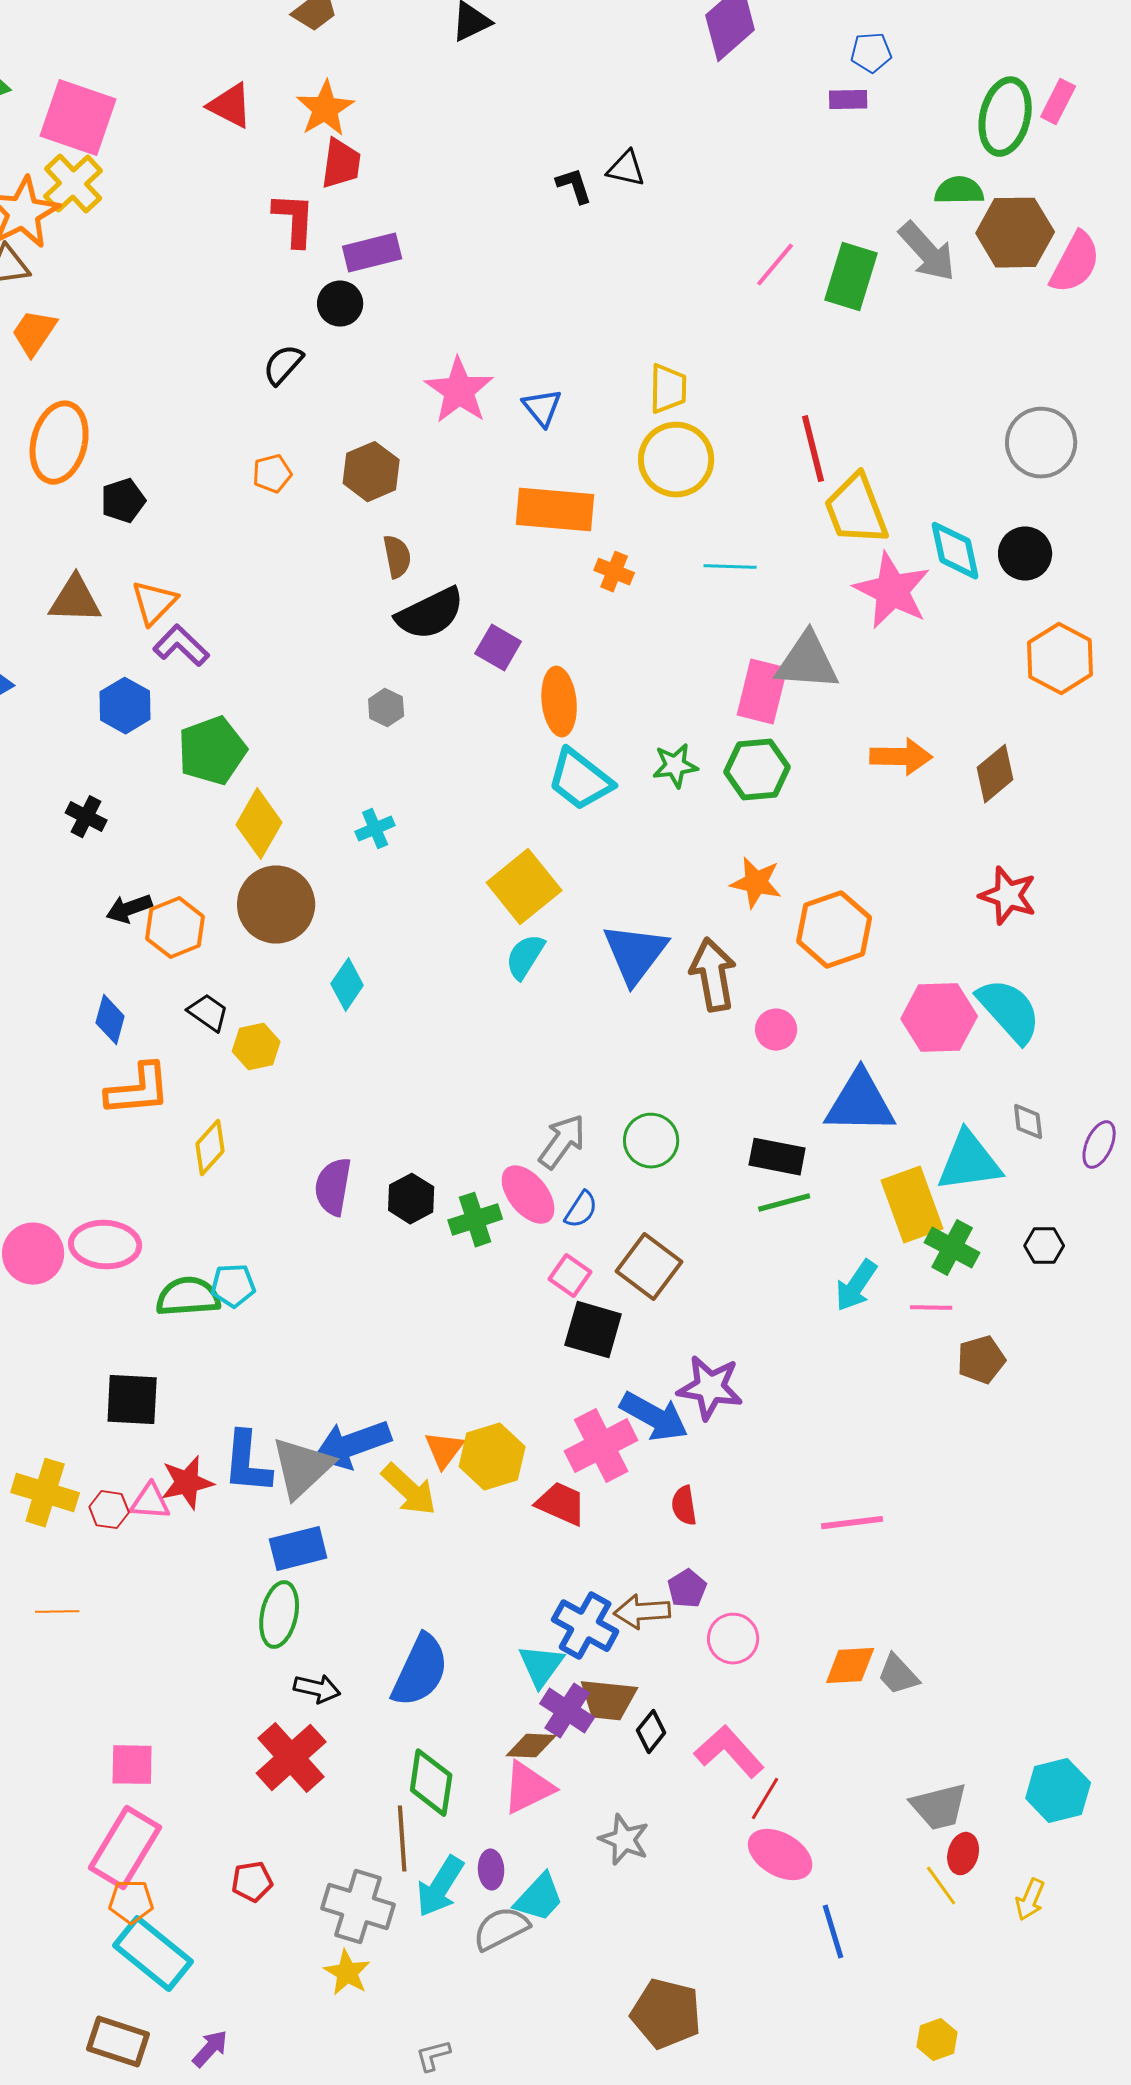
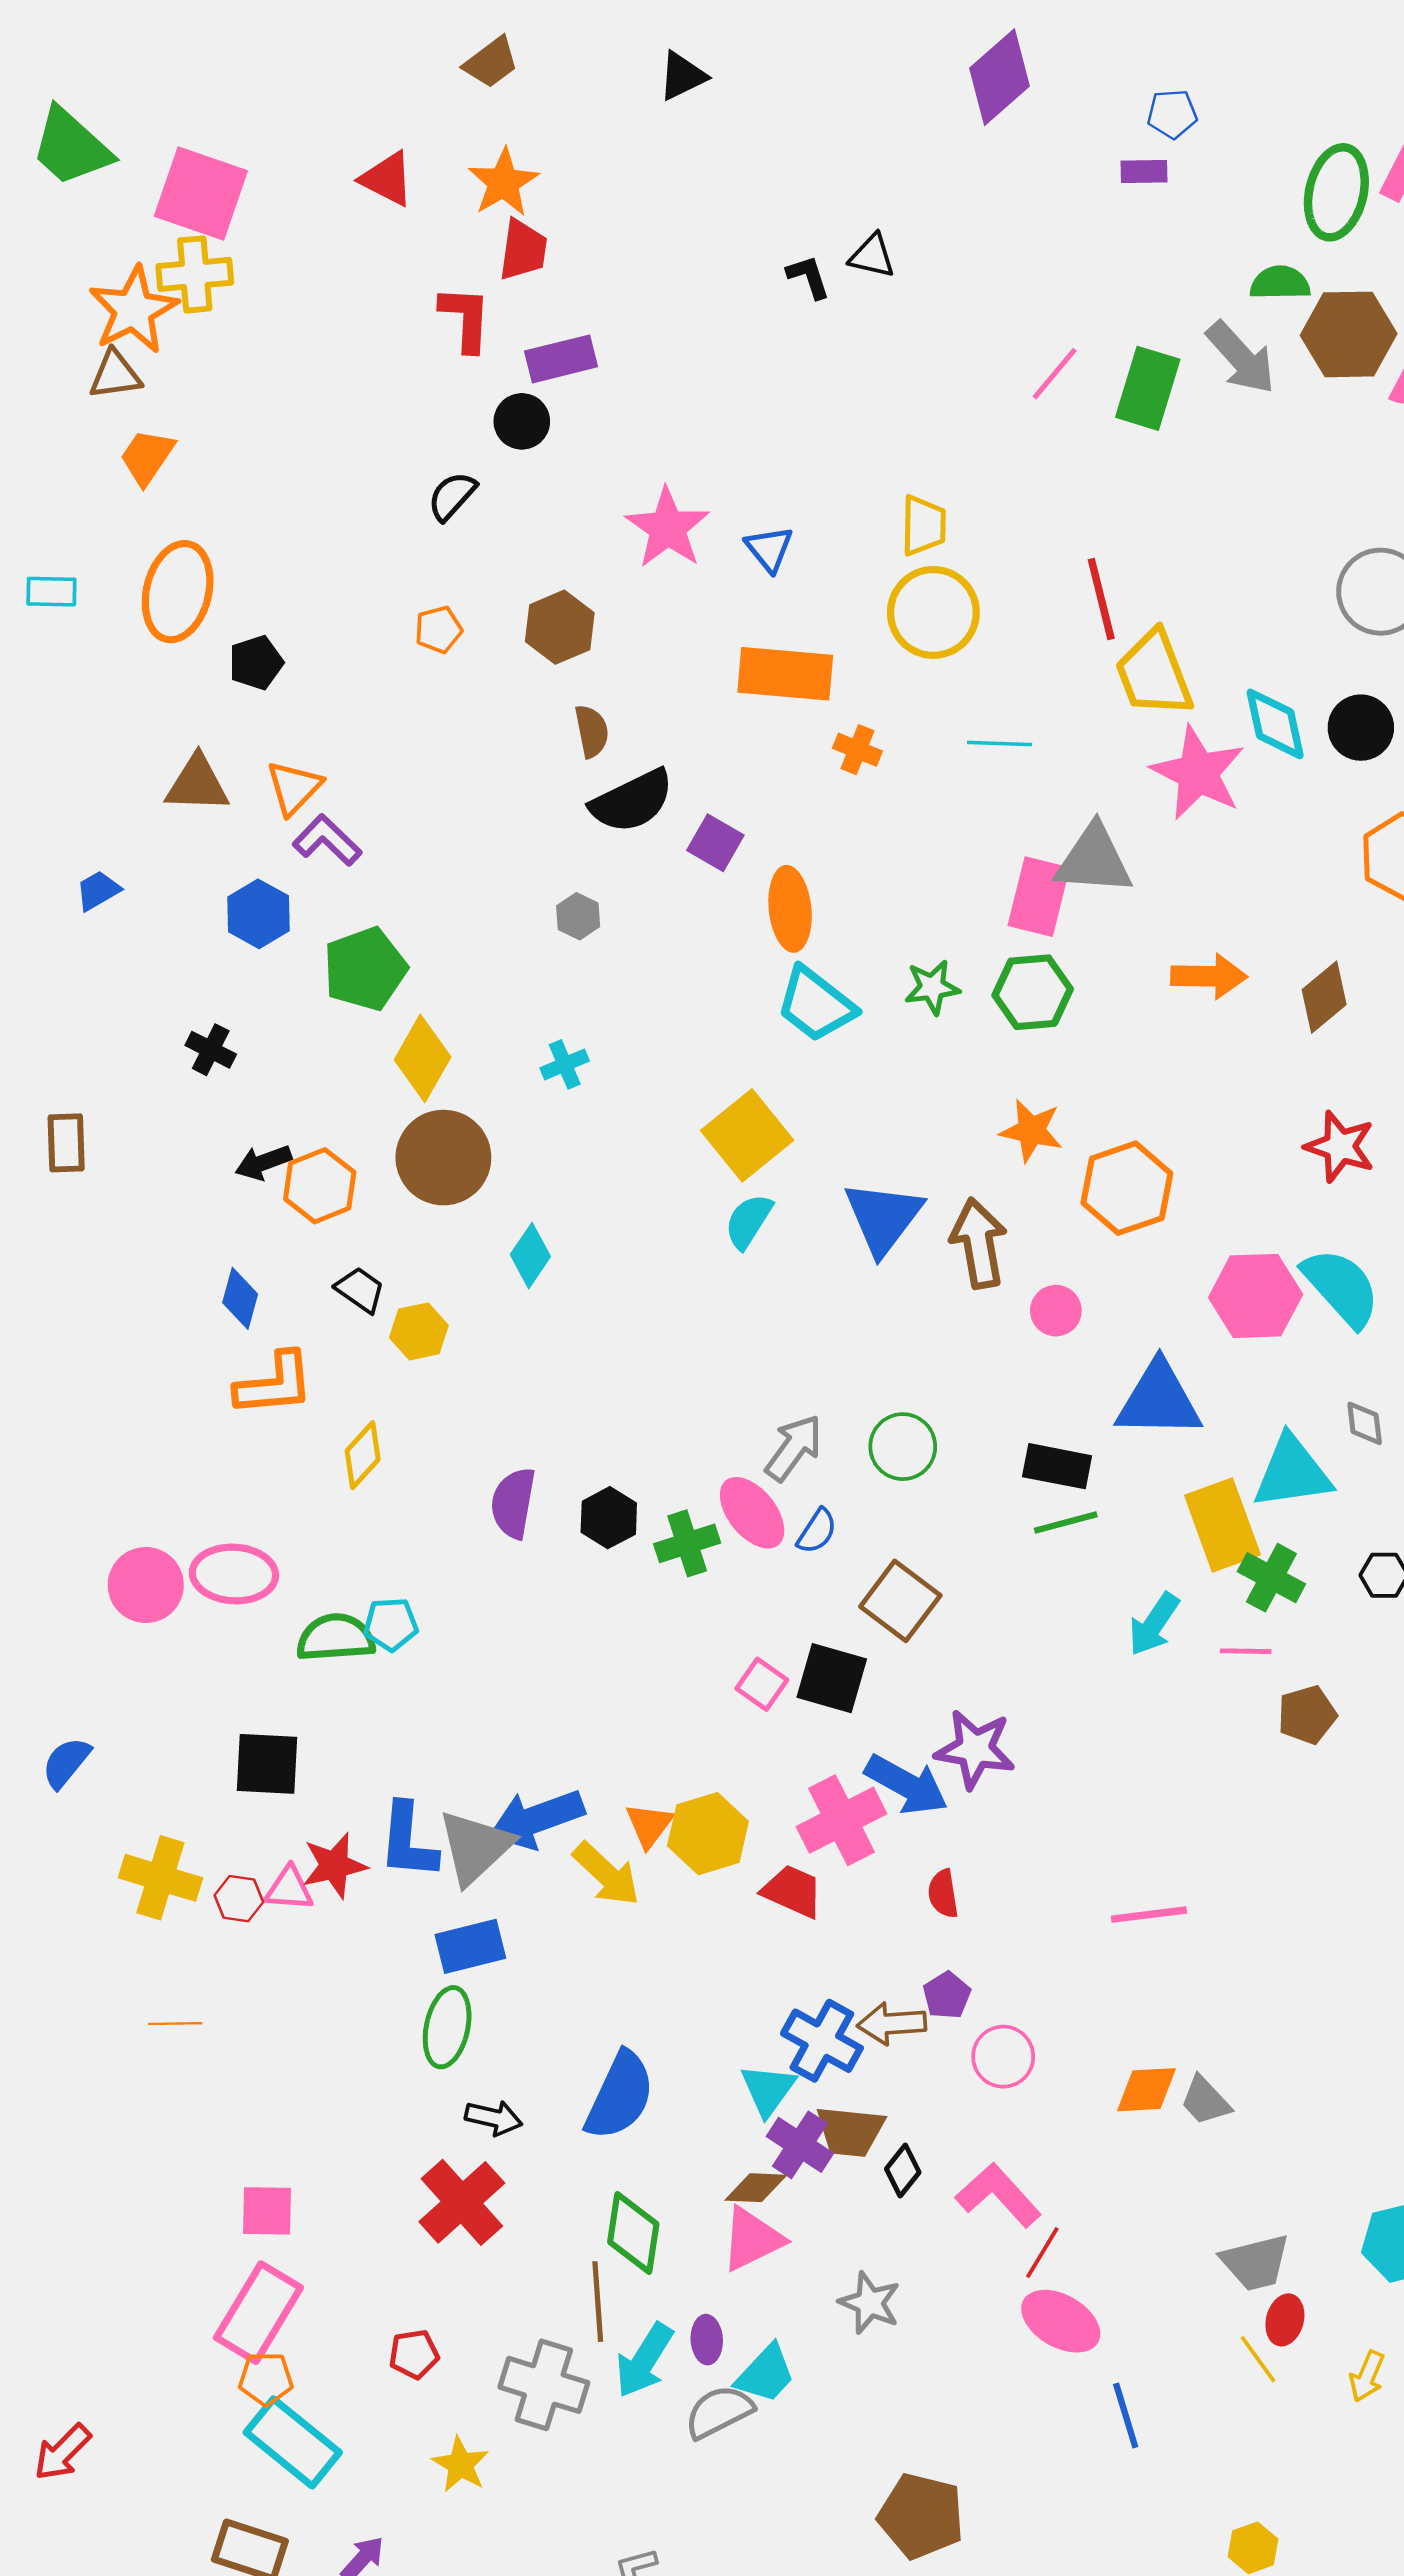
yellow cross: (73, 184) -> (195, 274), turned 38
pink square: (570, 1276) -> (762, 1684), moved
yellow star: (347, 1973) -> (461, 2465), moved

